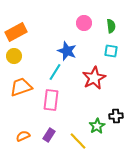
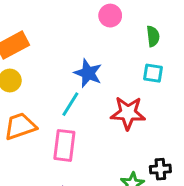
pink circle: (84, 23) -> (110, 16), moved
red star: (94, 78) -> (128, 113), turned 30

